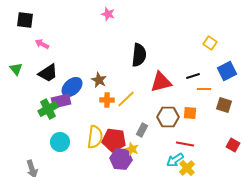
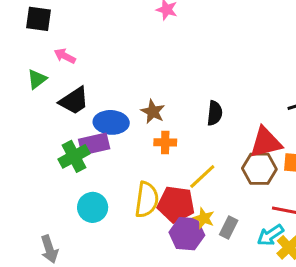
black semicircle: (139, 55) -> (215, 113), moved, size x0.7
green triangle: (16, 69) -> (37, 79), moved, turned 32
red triangle: (161, 82) -> (266, 142), moved
blue ellipse: (72, 87) -> (111, 122), turned 45
yellow line: (126, 99) -> (202, 176), moved
gray rectangle: (142, 130) -> (229, 227), moved

